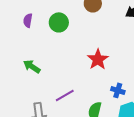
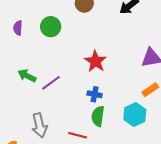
blue cross: (118, 90) -> (95, 94), moved
purple line: (65, 95) -> (51, 83), moved

